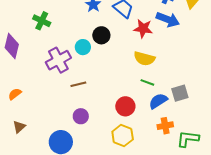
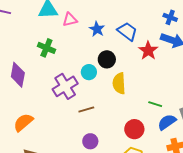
red star: (143, 29) -> (148, 51), turned 30
yellow semicircle: (144, 59) -> (119, 83), moved, turned 75
orange semicircle: (15, 94) -> (23, 122), size x1.5

